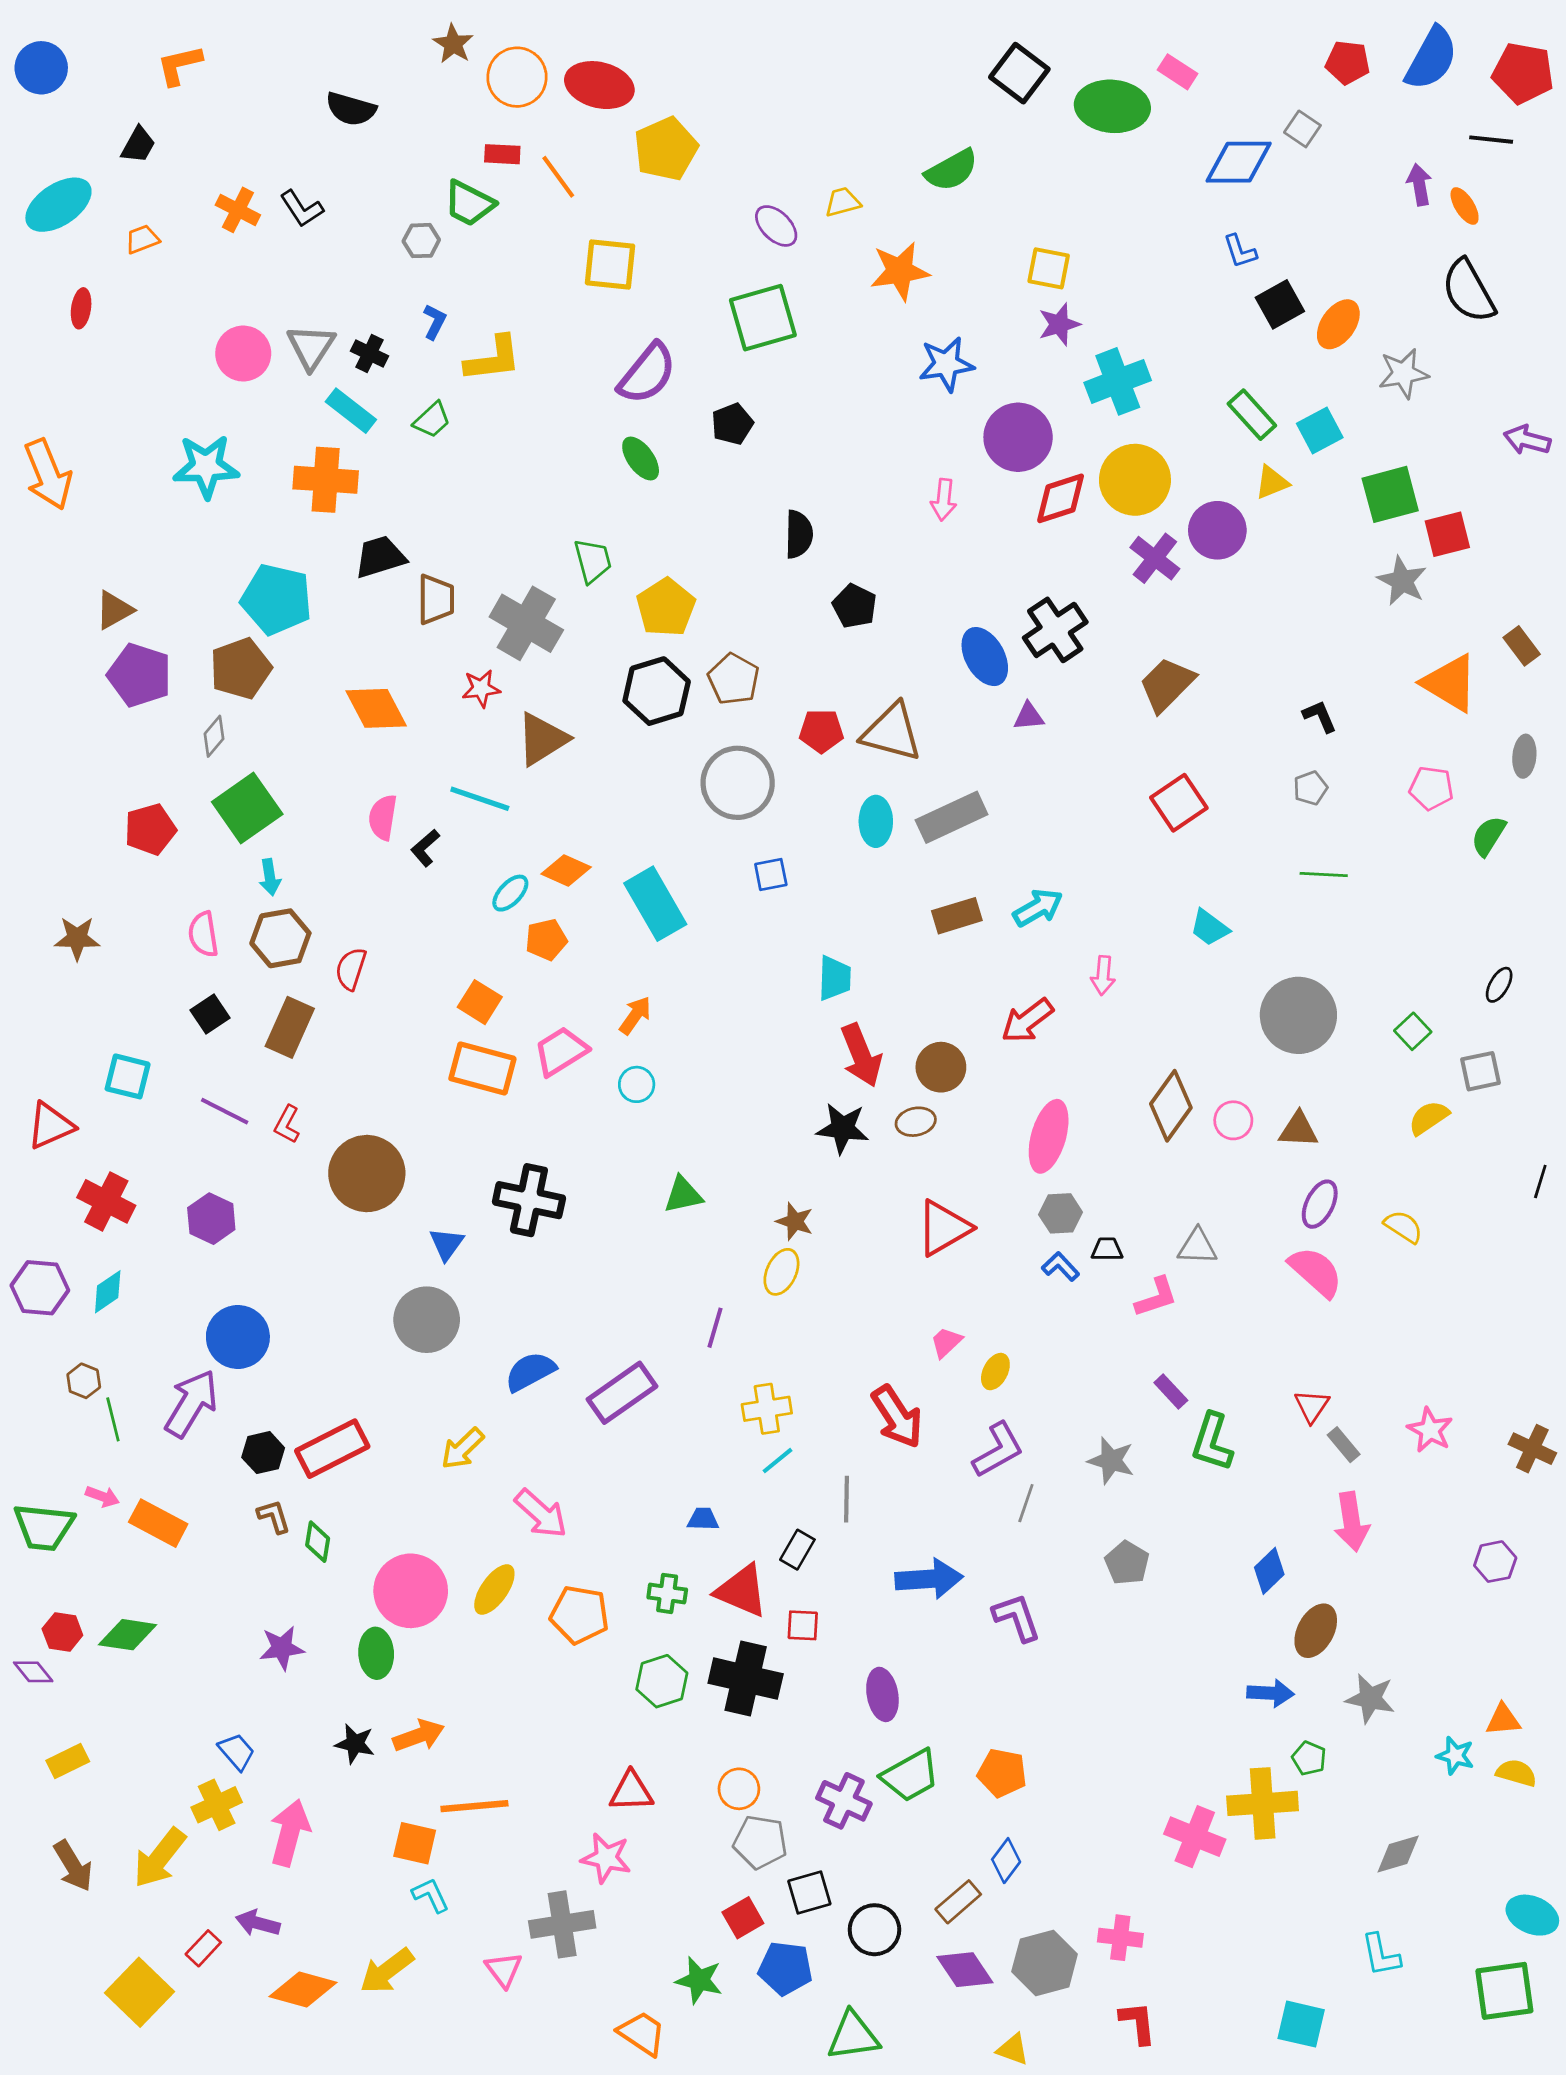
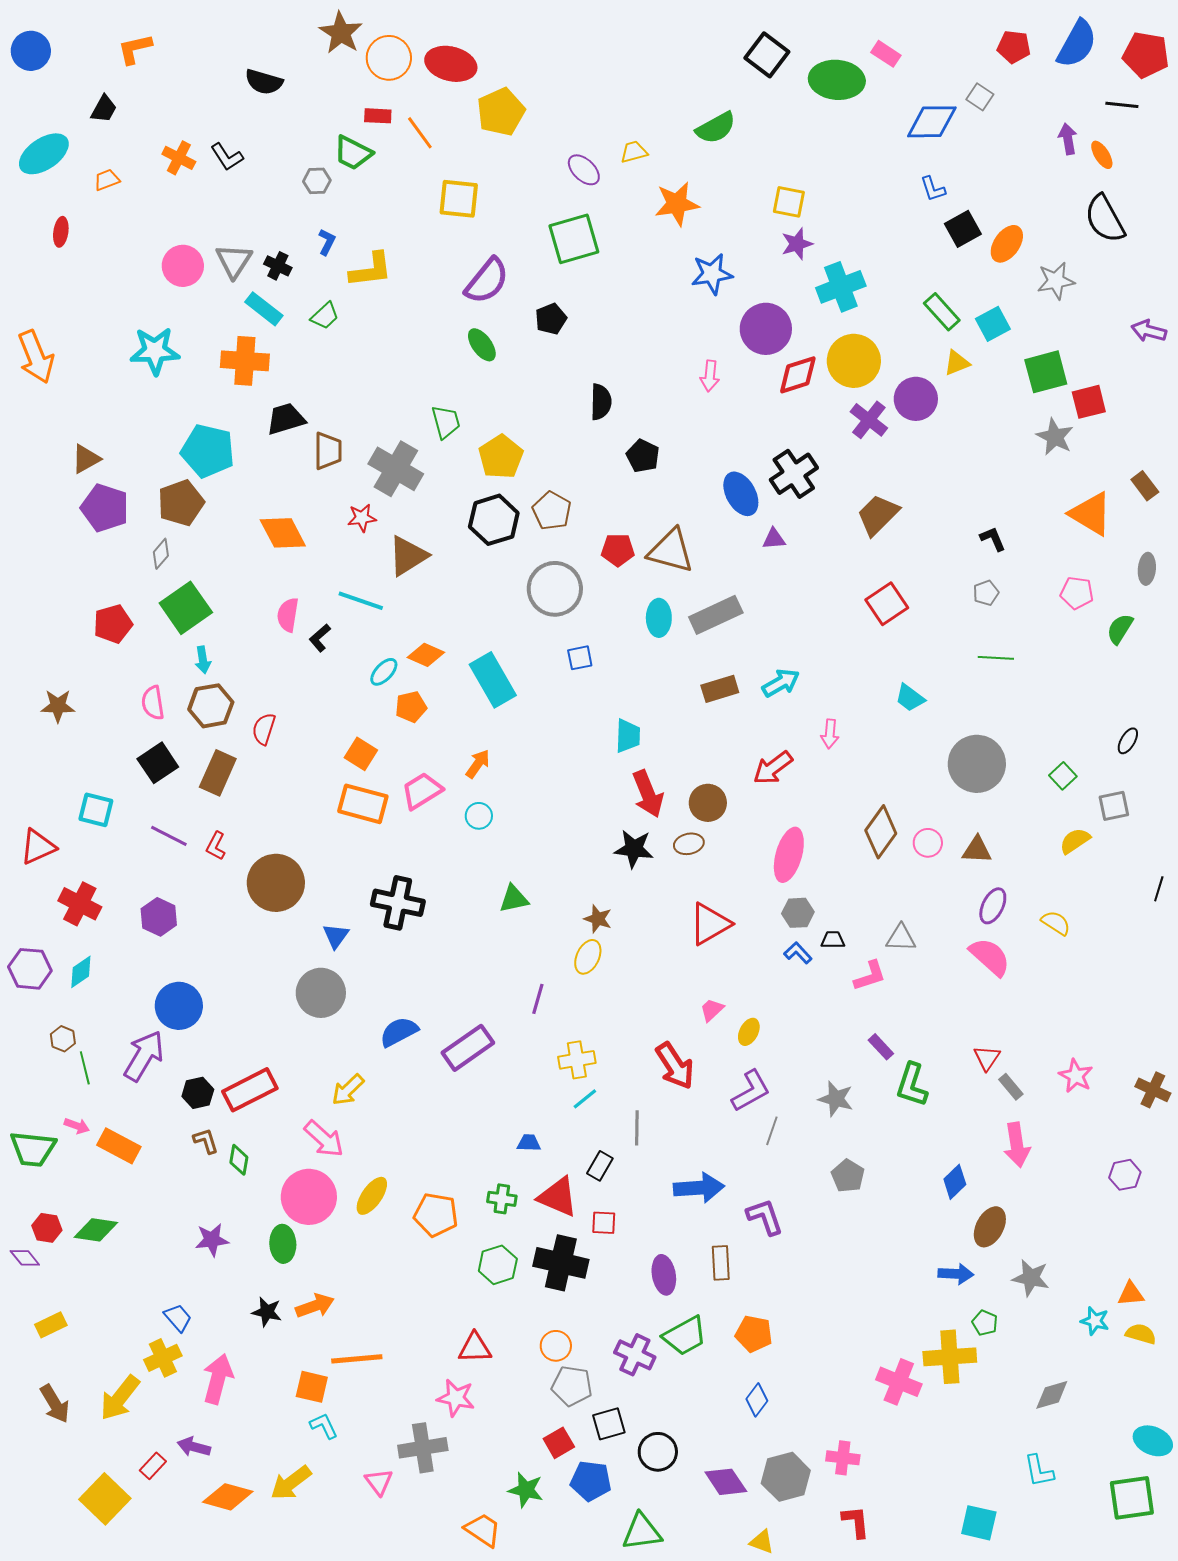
brown star: (453, 44) -> (341, 33), size x1.4
black square: (210, 1014) -> (158, 763), size x1.4
pink arrow: (541, 1514) -> (324, 1139), moved
brown rectangle: (958, 1902) -> (721, 1263), moved, turned -52

